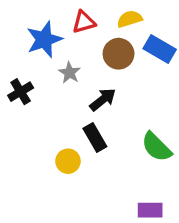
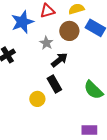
gray star: (70, 73) -> (46, 43), moved

